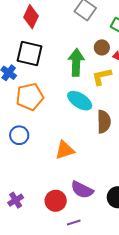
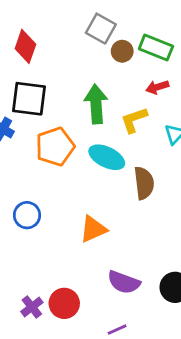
brown circle: (102, 47) -> (122, 51), moved
orange pentagon: (30, 97) -> (55, 147), moved
red circle: (56, 201) -> (64, 303), moved

